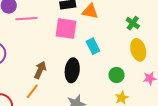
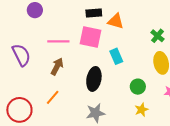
pink line: (26, 19) -> (58, 41), moved
brown arrow: (40, 70) -> (57, 66), moved

